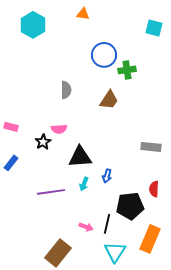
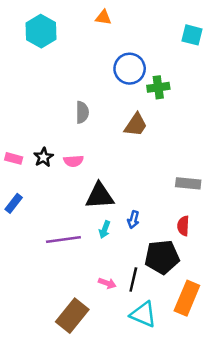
black star: (43, 142) -> (43, 157), moved
red semicircle: (154, 189) -> (183, 226), moved
cyan triangle: (115, 252) -> (143, 314), turned -40

